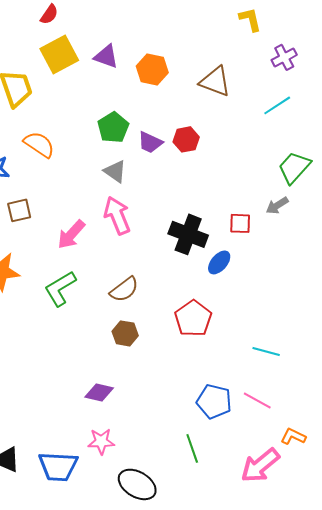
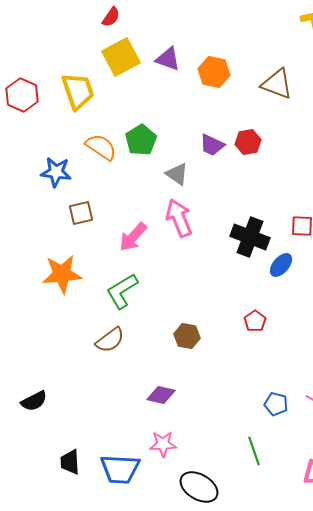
green pentagon: (113, 127) -> (141, 140), moved
brown semicircle: (124, 289) -> (110, 340), moved
red pentagon: (193, 318) -> (255, 321), size x0.6
blue pentagon: (214, 401) -> (276, 404), size x0.7

